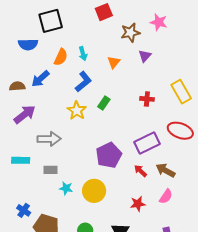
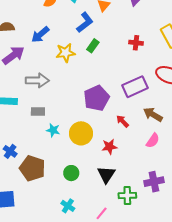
blue arrow: (40, 79) -> (40, 35), moved
blue L-shape: (83, 82) -> (85, 22), moved
yellow star: (77, 110) -> (66, 53), turned 30
red arrow: (140, 171) -> (123, 121), moved
red star: (138, 204) -> (109, 147), moved

